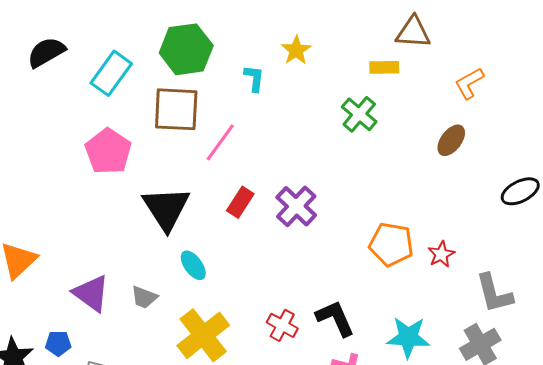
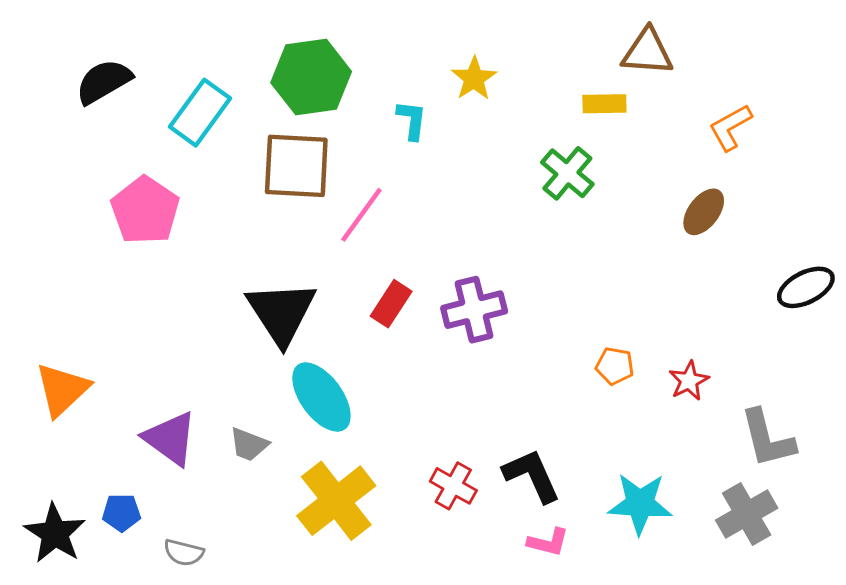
pink pentagon: (108, 151) -> (145, 210), moved
purple cross: (296, 206) -> (474, 310), turned 33
orange pentagon: (391, 244) -> (615, 366), size x0.6
cyan ellipse: (193, 265) -> (321, 397), size x1.6

